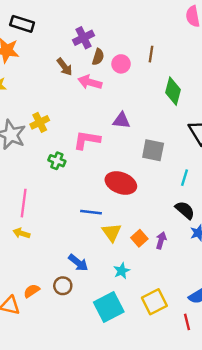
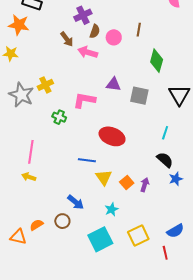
gray square: (153, 150) -> (139, 96), moved

